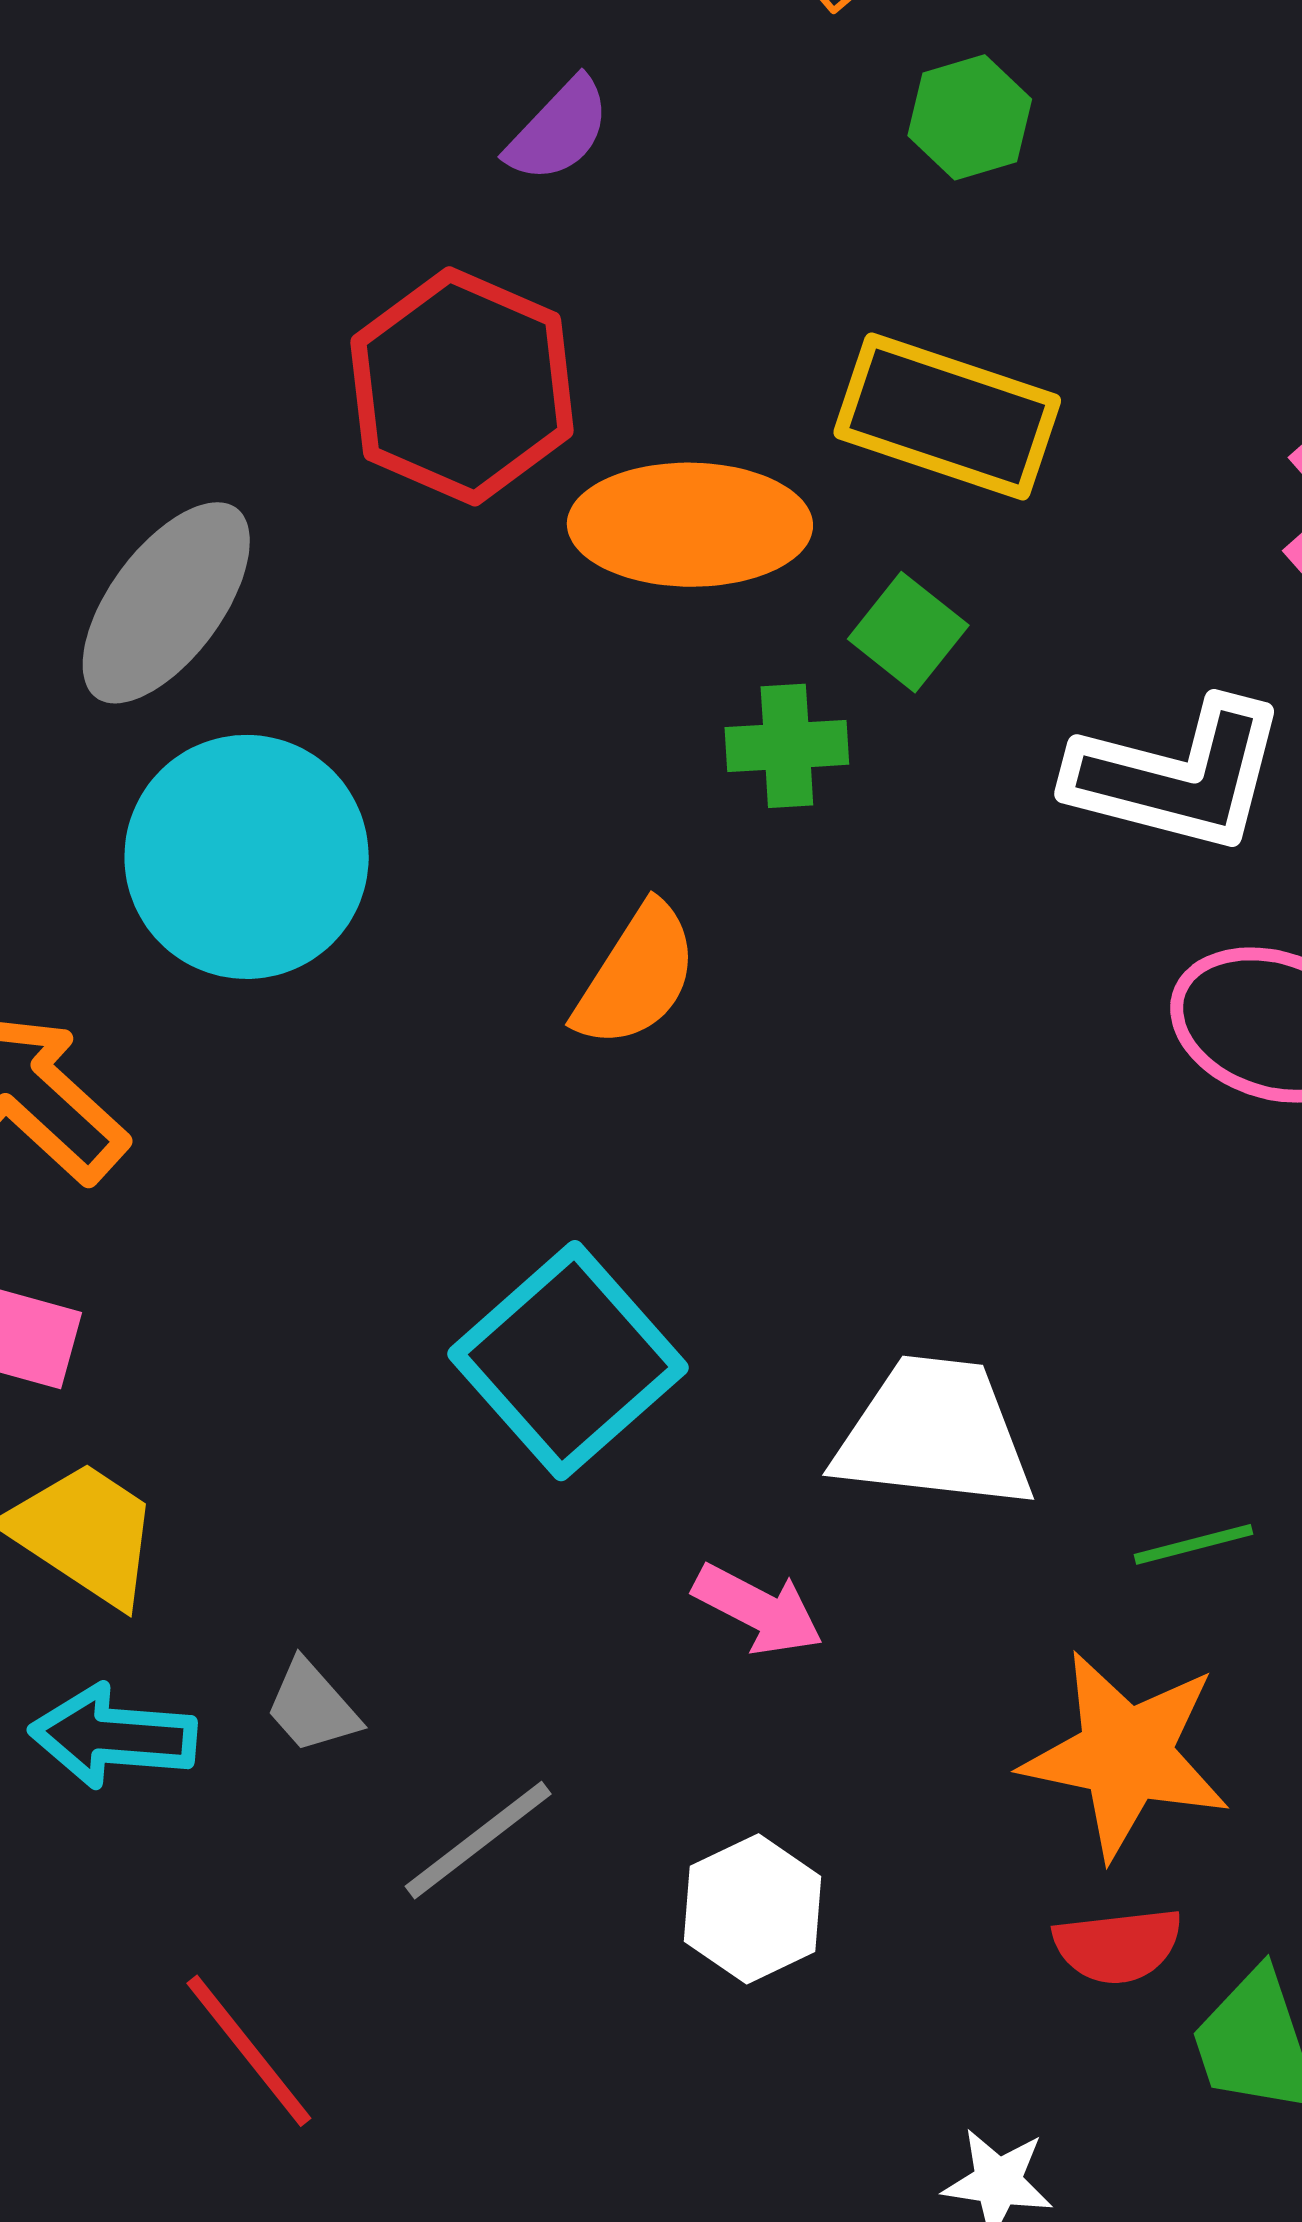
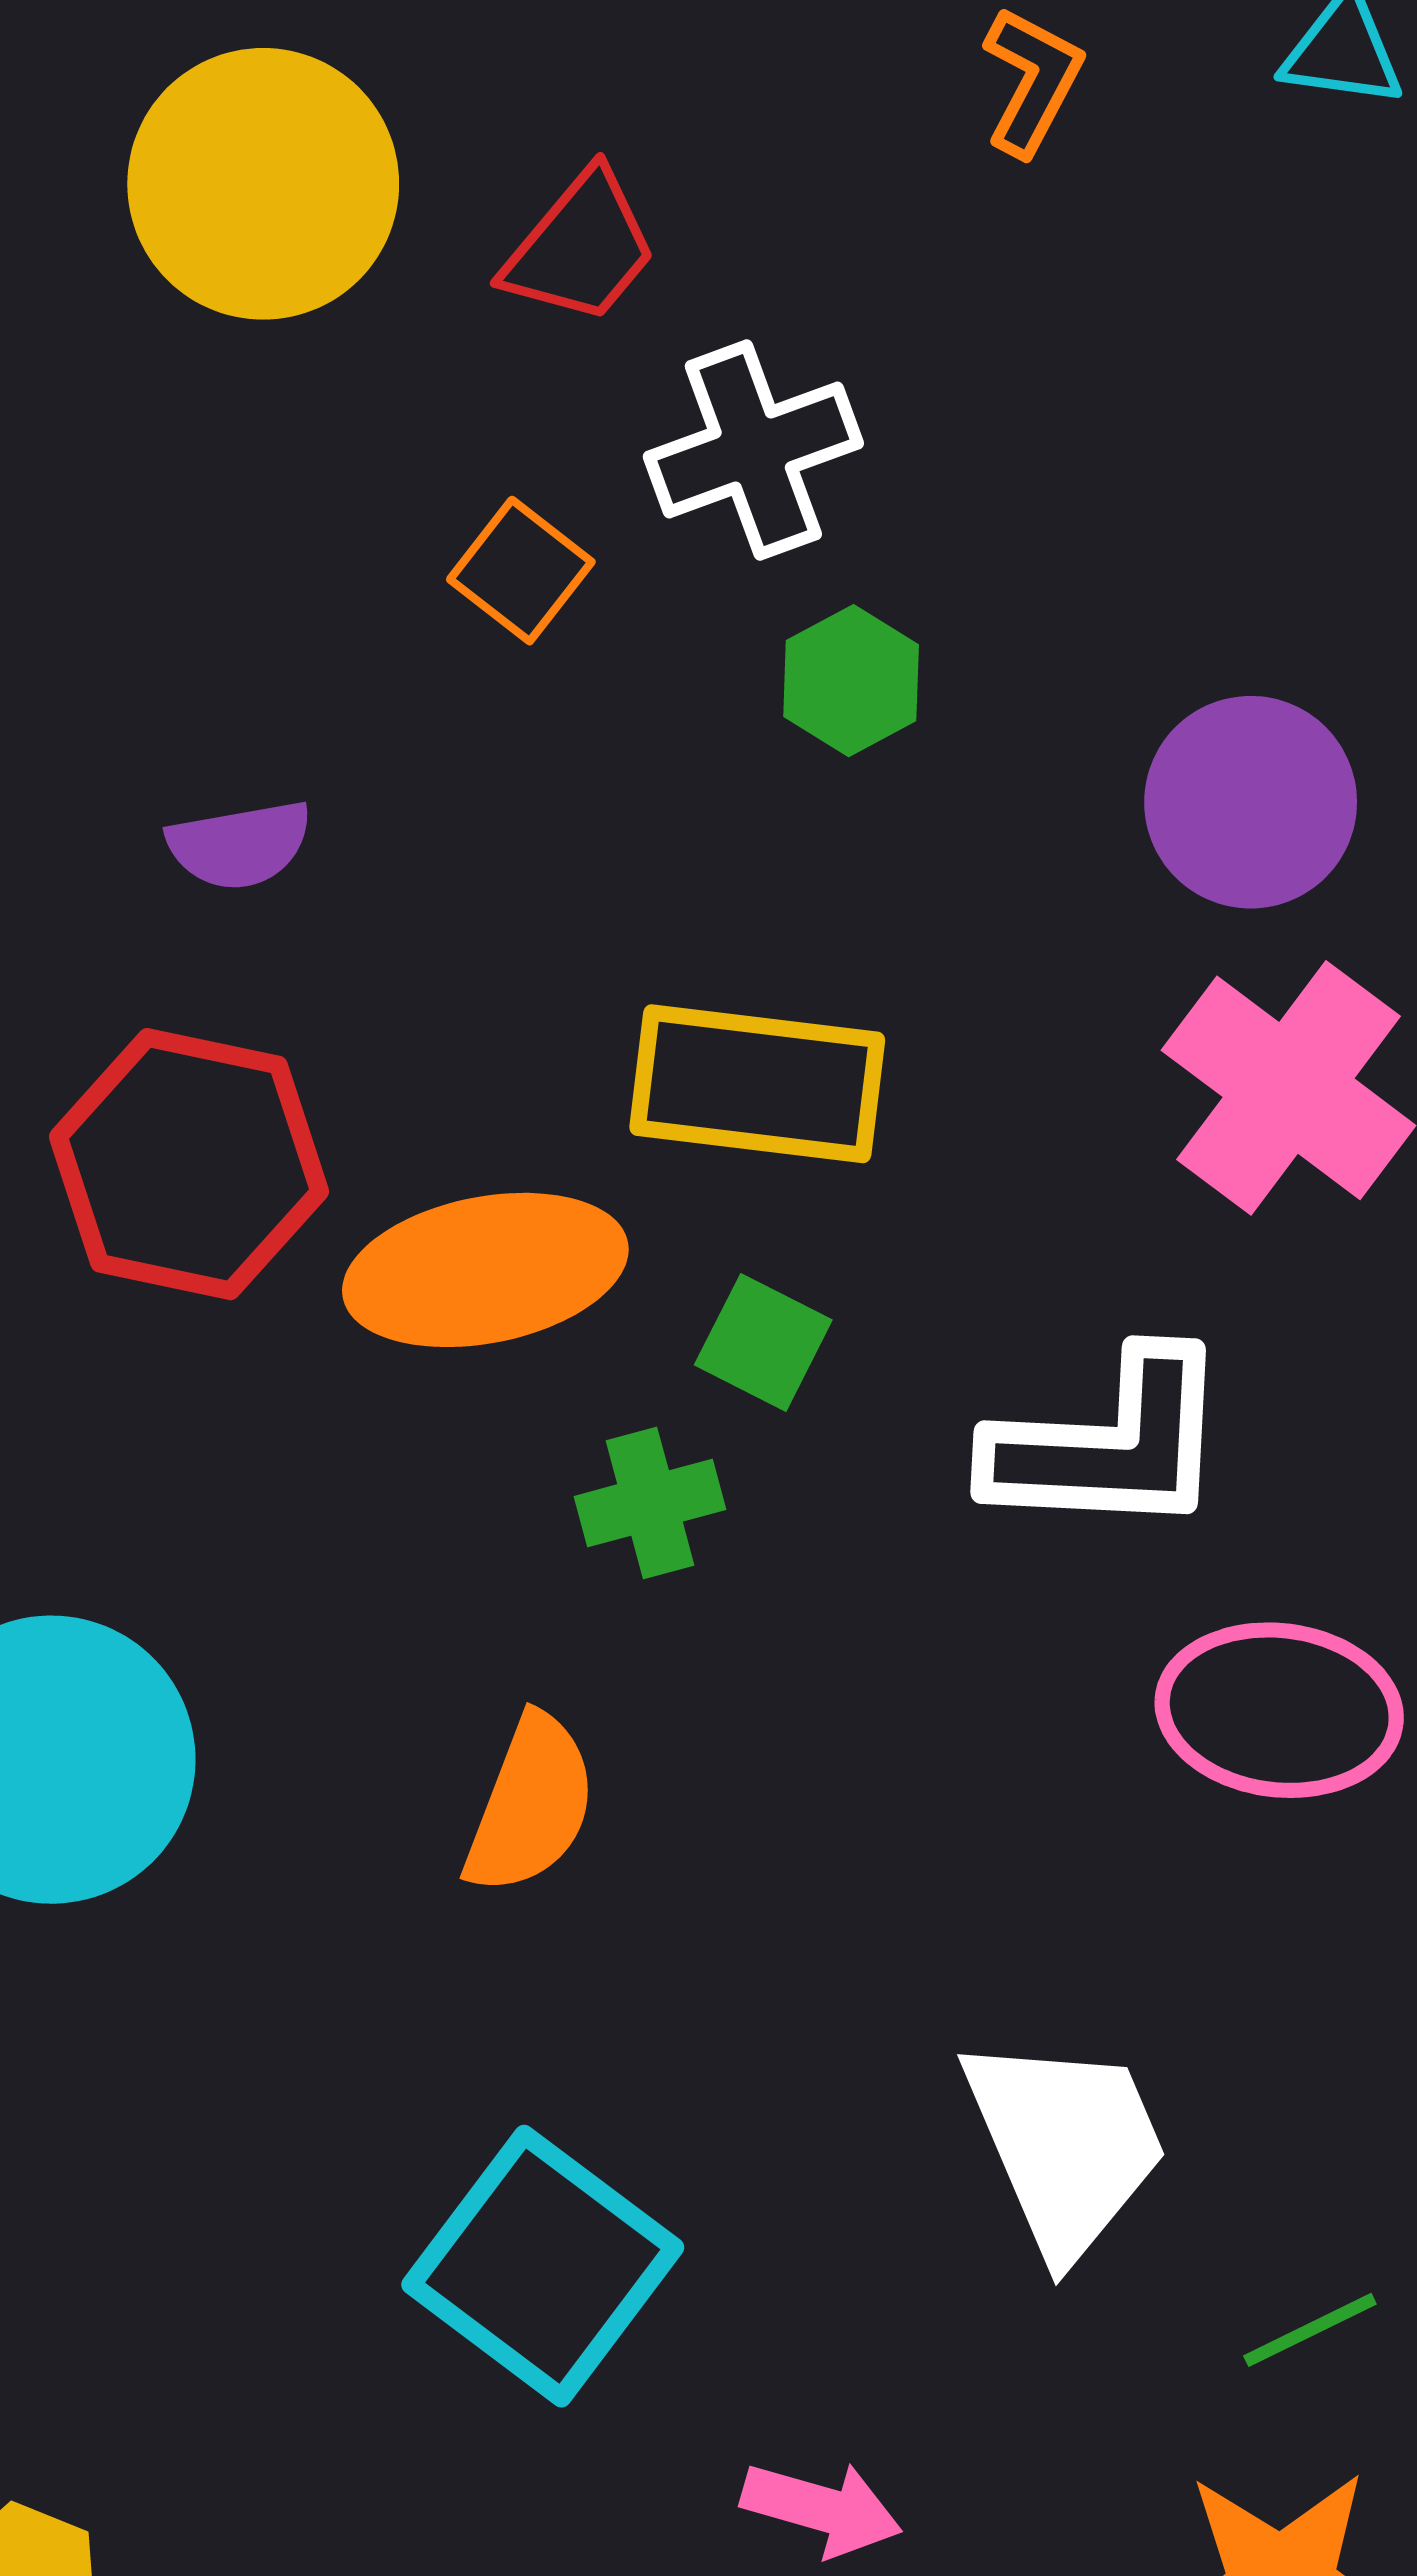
green hexagon: (970, 117) -> (851, 681), moved
purple semicircle: (559, 130) -> (240, 845), turned 48
white trapezoid: (934, 1434) -> (1066, 2145), moved, turned 72

